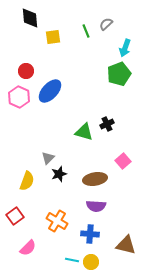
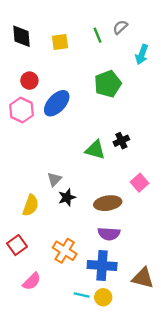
black diamond: (30, 18) -> (21, 36), moved
green pentagon: (119, 74) -> (108, 84), moved
blue cross: (90, 234) -> (102, 265), size x1.4

